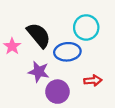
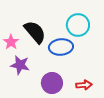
purple star: (39, 72) -> (20, 65), moved
red arrow: (93, 81) -> (84, 85), moved

